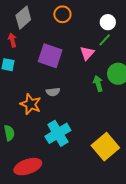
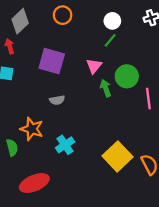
pink triangle: (87, 53) -> (94, 66), moved
orange star: (31, 104) -> (32, 129), moved
cyan cross: (58, 133) -> (65, 145), size x0.7

